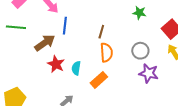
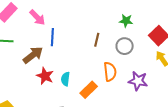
brown line: (101, 32) -> (97, 40), moved
gray circle: (140, 51) -> (125, 46), moved
orange semicircle: (106, 52) -> (110, 72), moved

